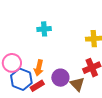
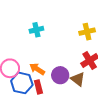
orange arrow: (39, 68) -> (37, 69), turned 119
red rectangle: (37, 86) -> (38, 87), turned -64

